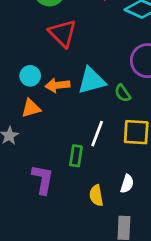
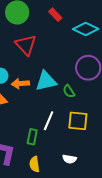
white semicircle: (127, 184) -> (69, 159), turned 80
yellow semicircle: (96, 195) -> (34, 164), moved

